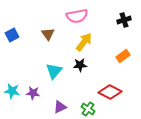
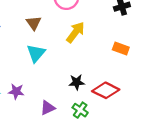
orange rectangle: (123, 56) -> (121, 49), turned 56
black star: (80, 65) -> (77, 82), moved
cyan triangle: (54, 71) -> (36, 53), moved

